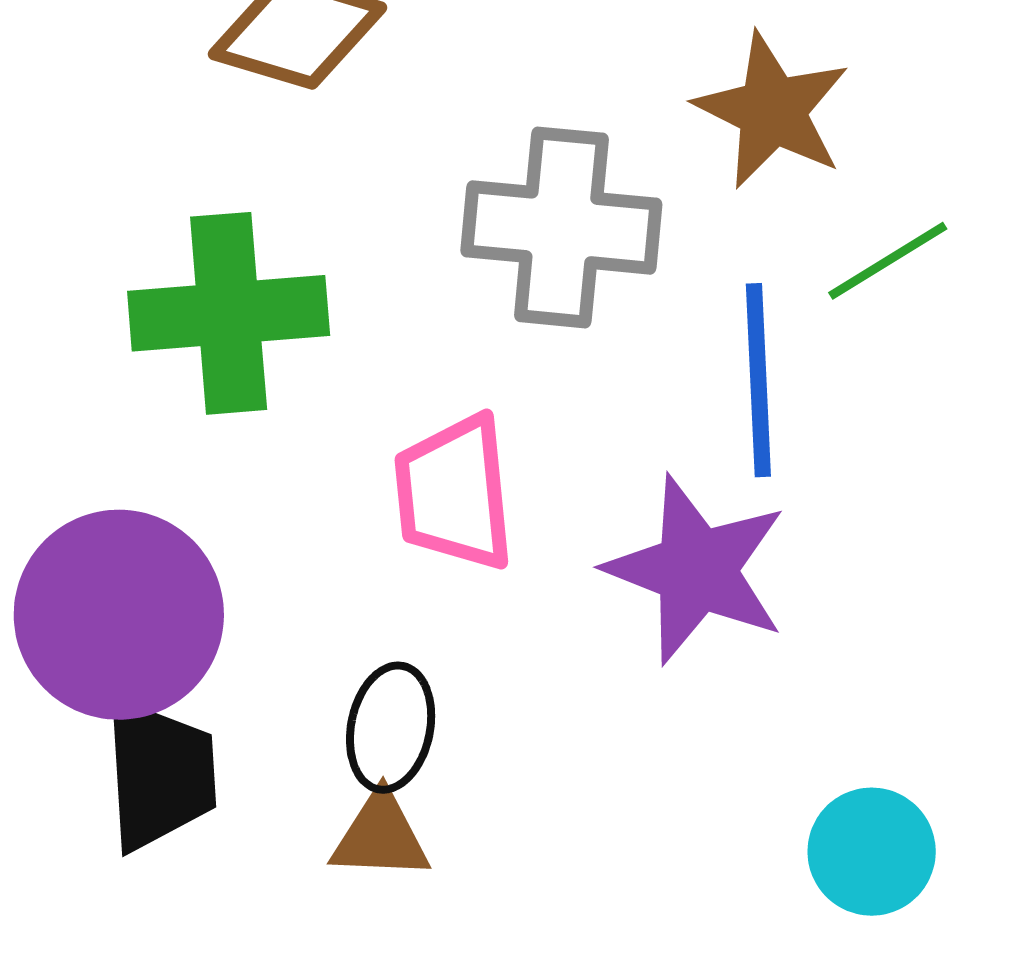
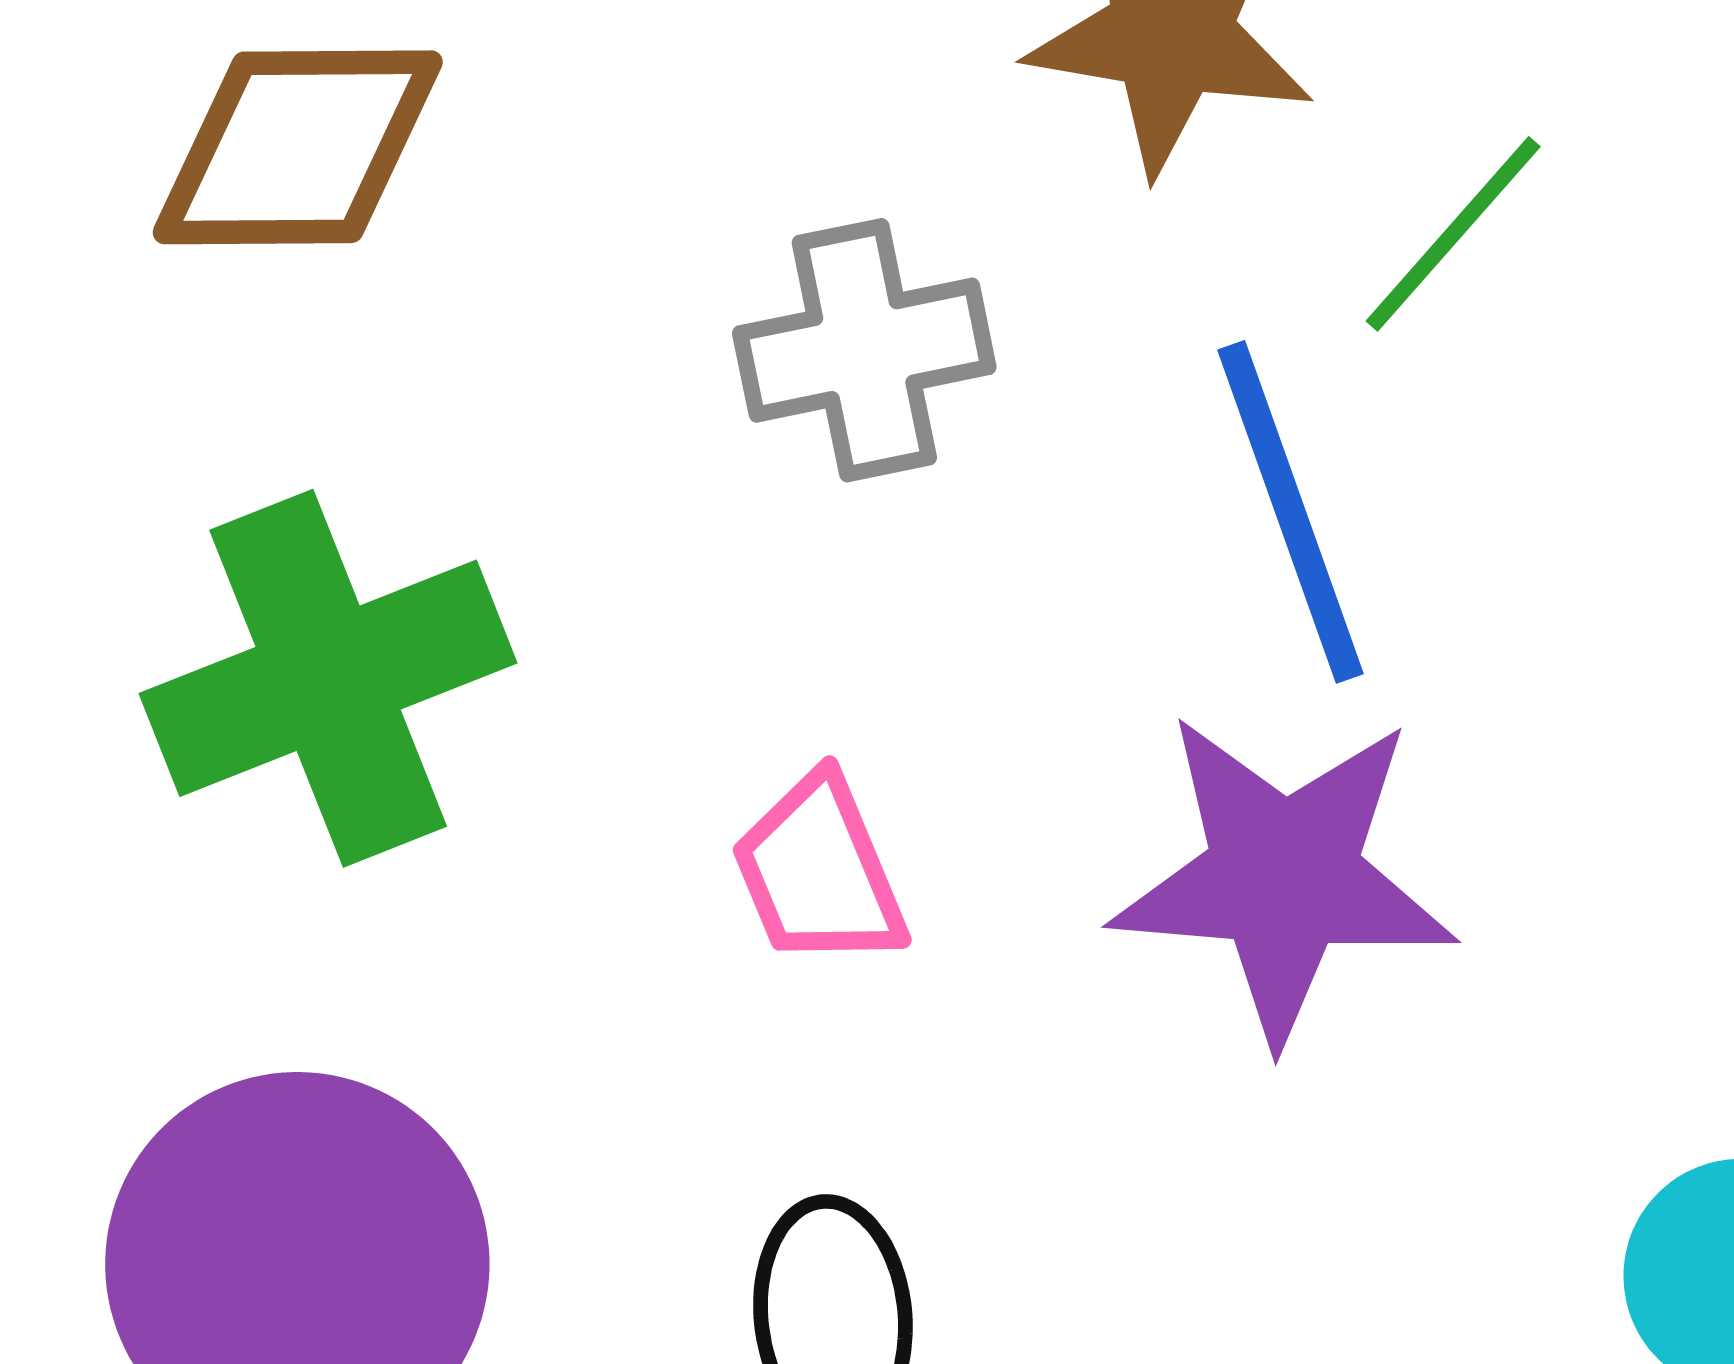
gray cross: (561, 227) -> (864, 350), size x0.7
pink trapezoid: (454, 493) -> (819, 872), size x0.7

